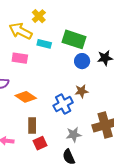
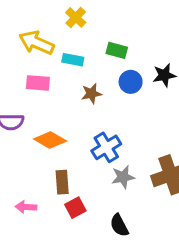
yellow cross: (39, 16) -> (76, 17), moved
green rectangle: (74, 39) -> (117, 50), size x0.6
brown star: (82, 91) -> (91, 94), moved
gray star: (74, 135) -> (123, 177), moved

